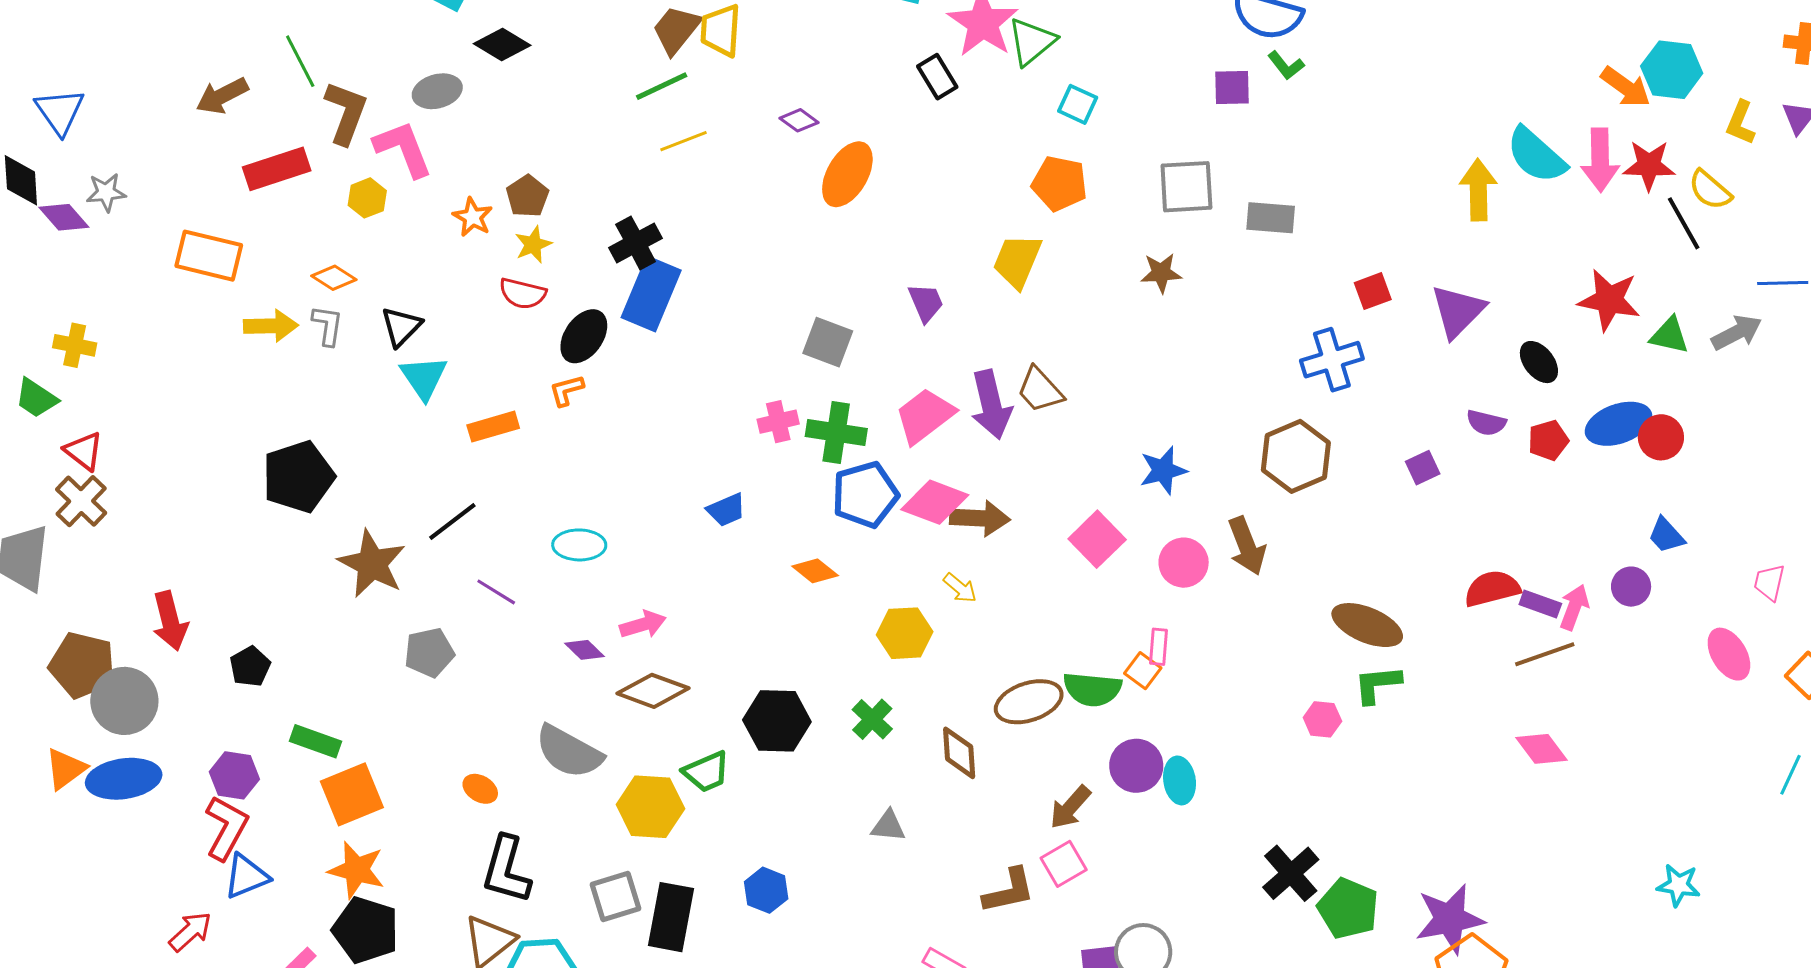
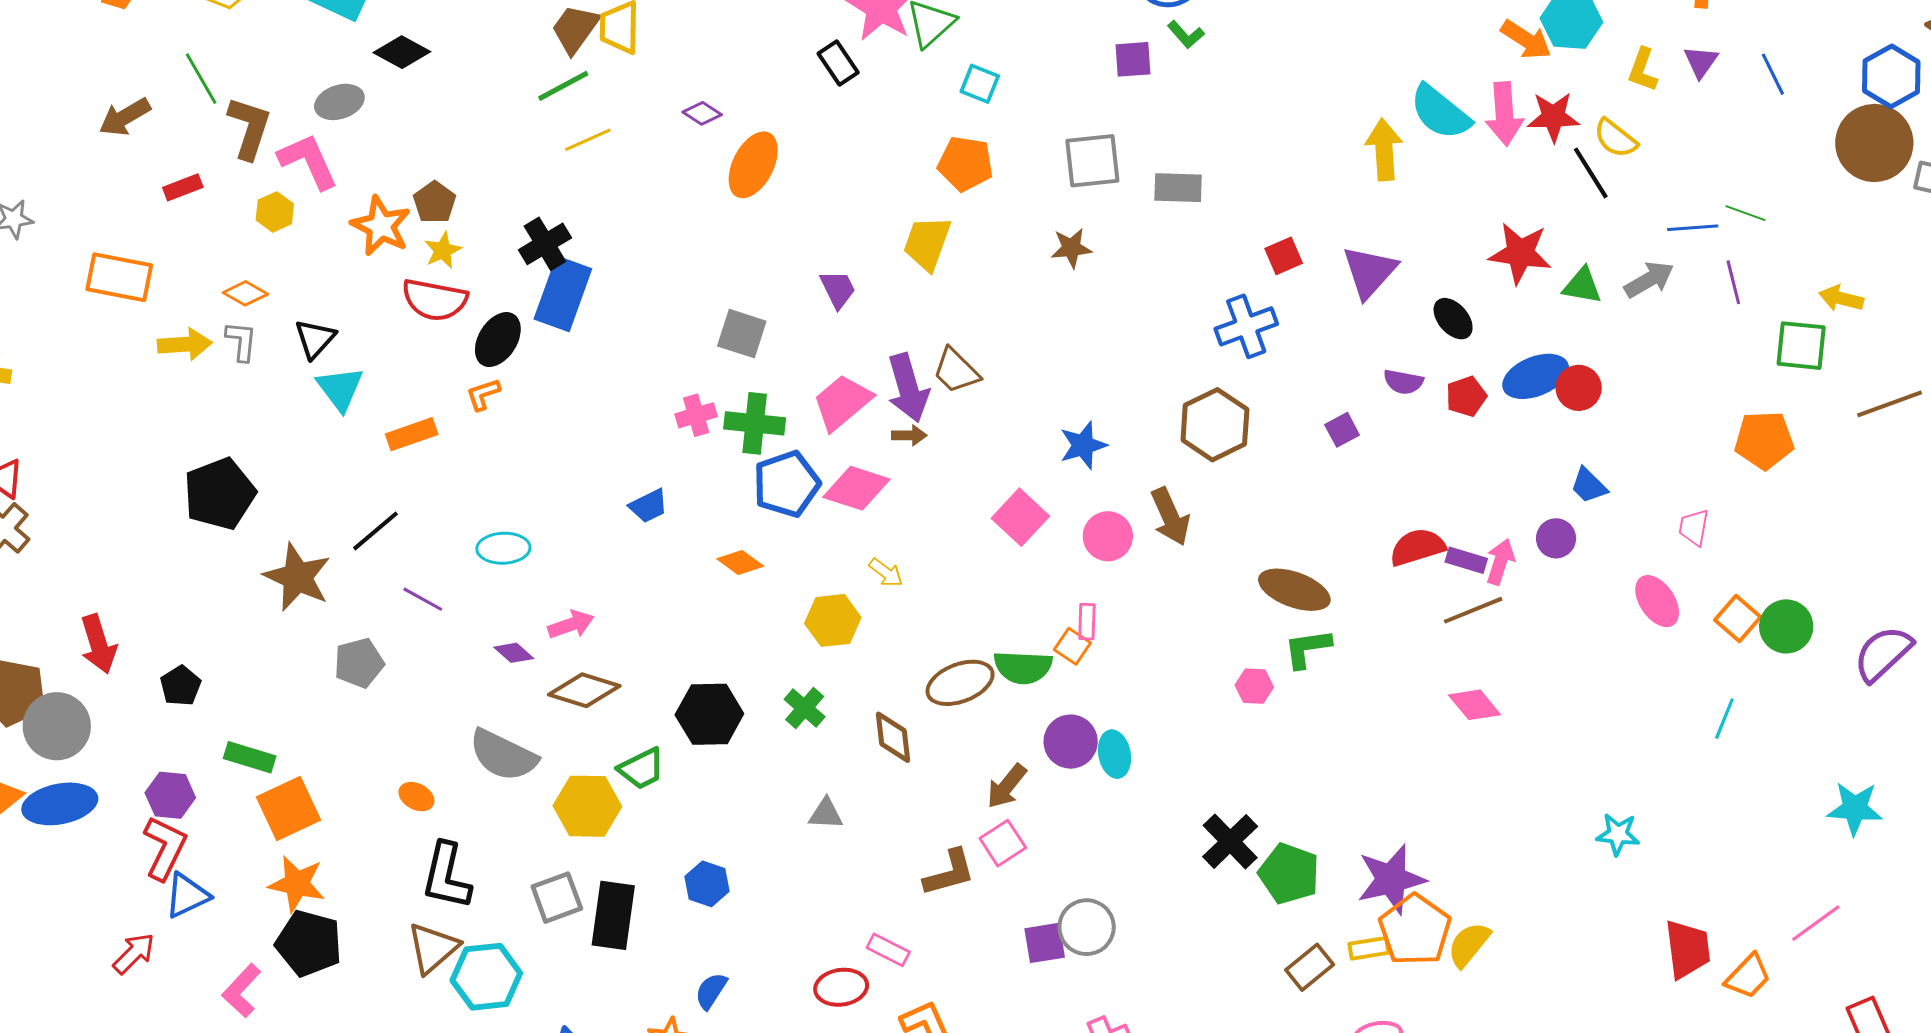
red rectangle: (277, 169) -> (183, 187), size x0.6
orange star: (473, 217) -> (381, 226), size x1.5
red semicircle: (523, 293) -> (435, 300), size x1.4
brown arrow: (980, 518) -> (909, 435), moved, size x0.6

